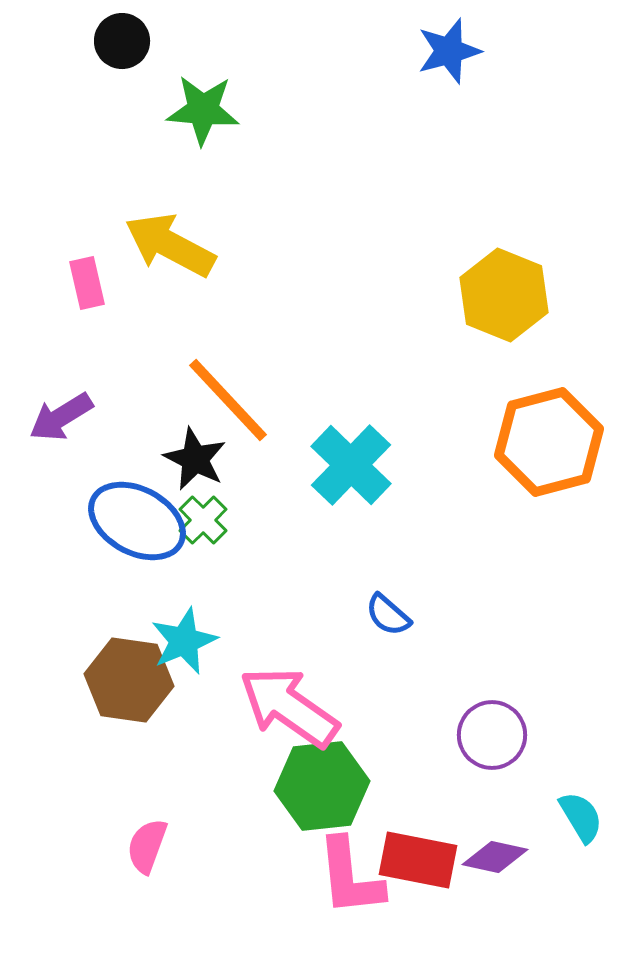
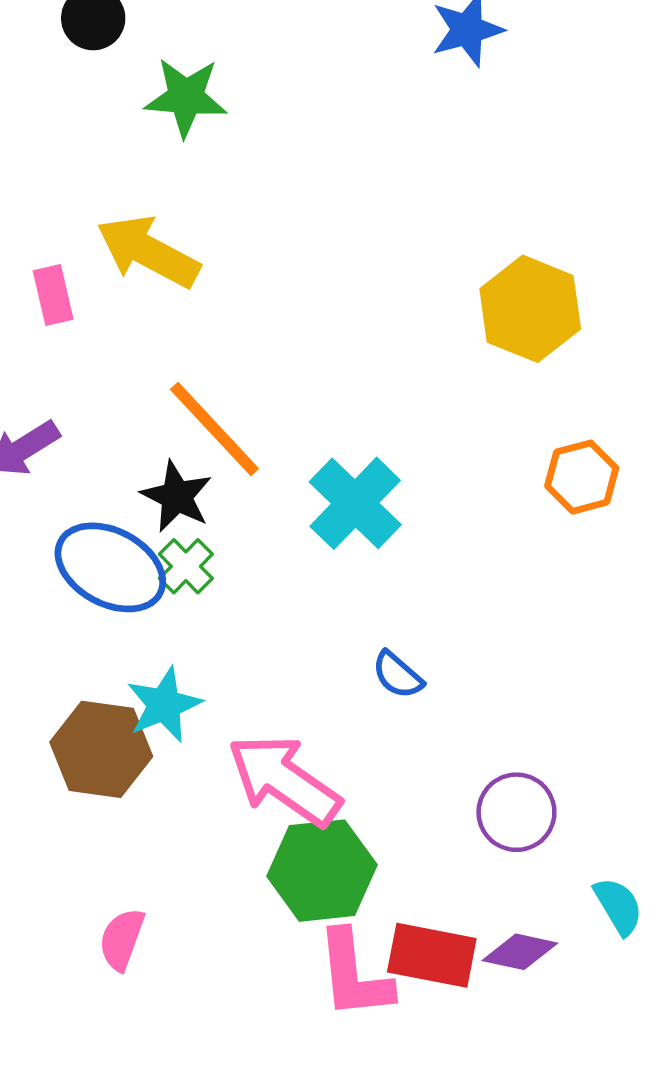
orange hexagon: (549, 442) -> (582, 477), size x0.6

